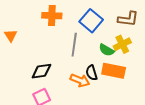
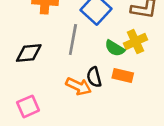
black diamond: (41, 71) -> (29, 53), moved
orange rectangle: (114, 71) -> (123, 75), size x0.7

